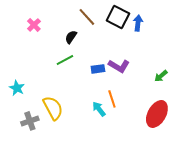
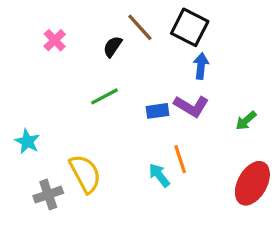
blue arrow: (138, 23) -> (201, 66), moved
black semicircle: (71, 37) -> (113, 47), moved
green arrow: (161, 76) -> (246, 121), moved

